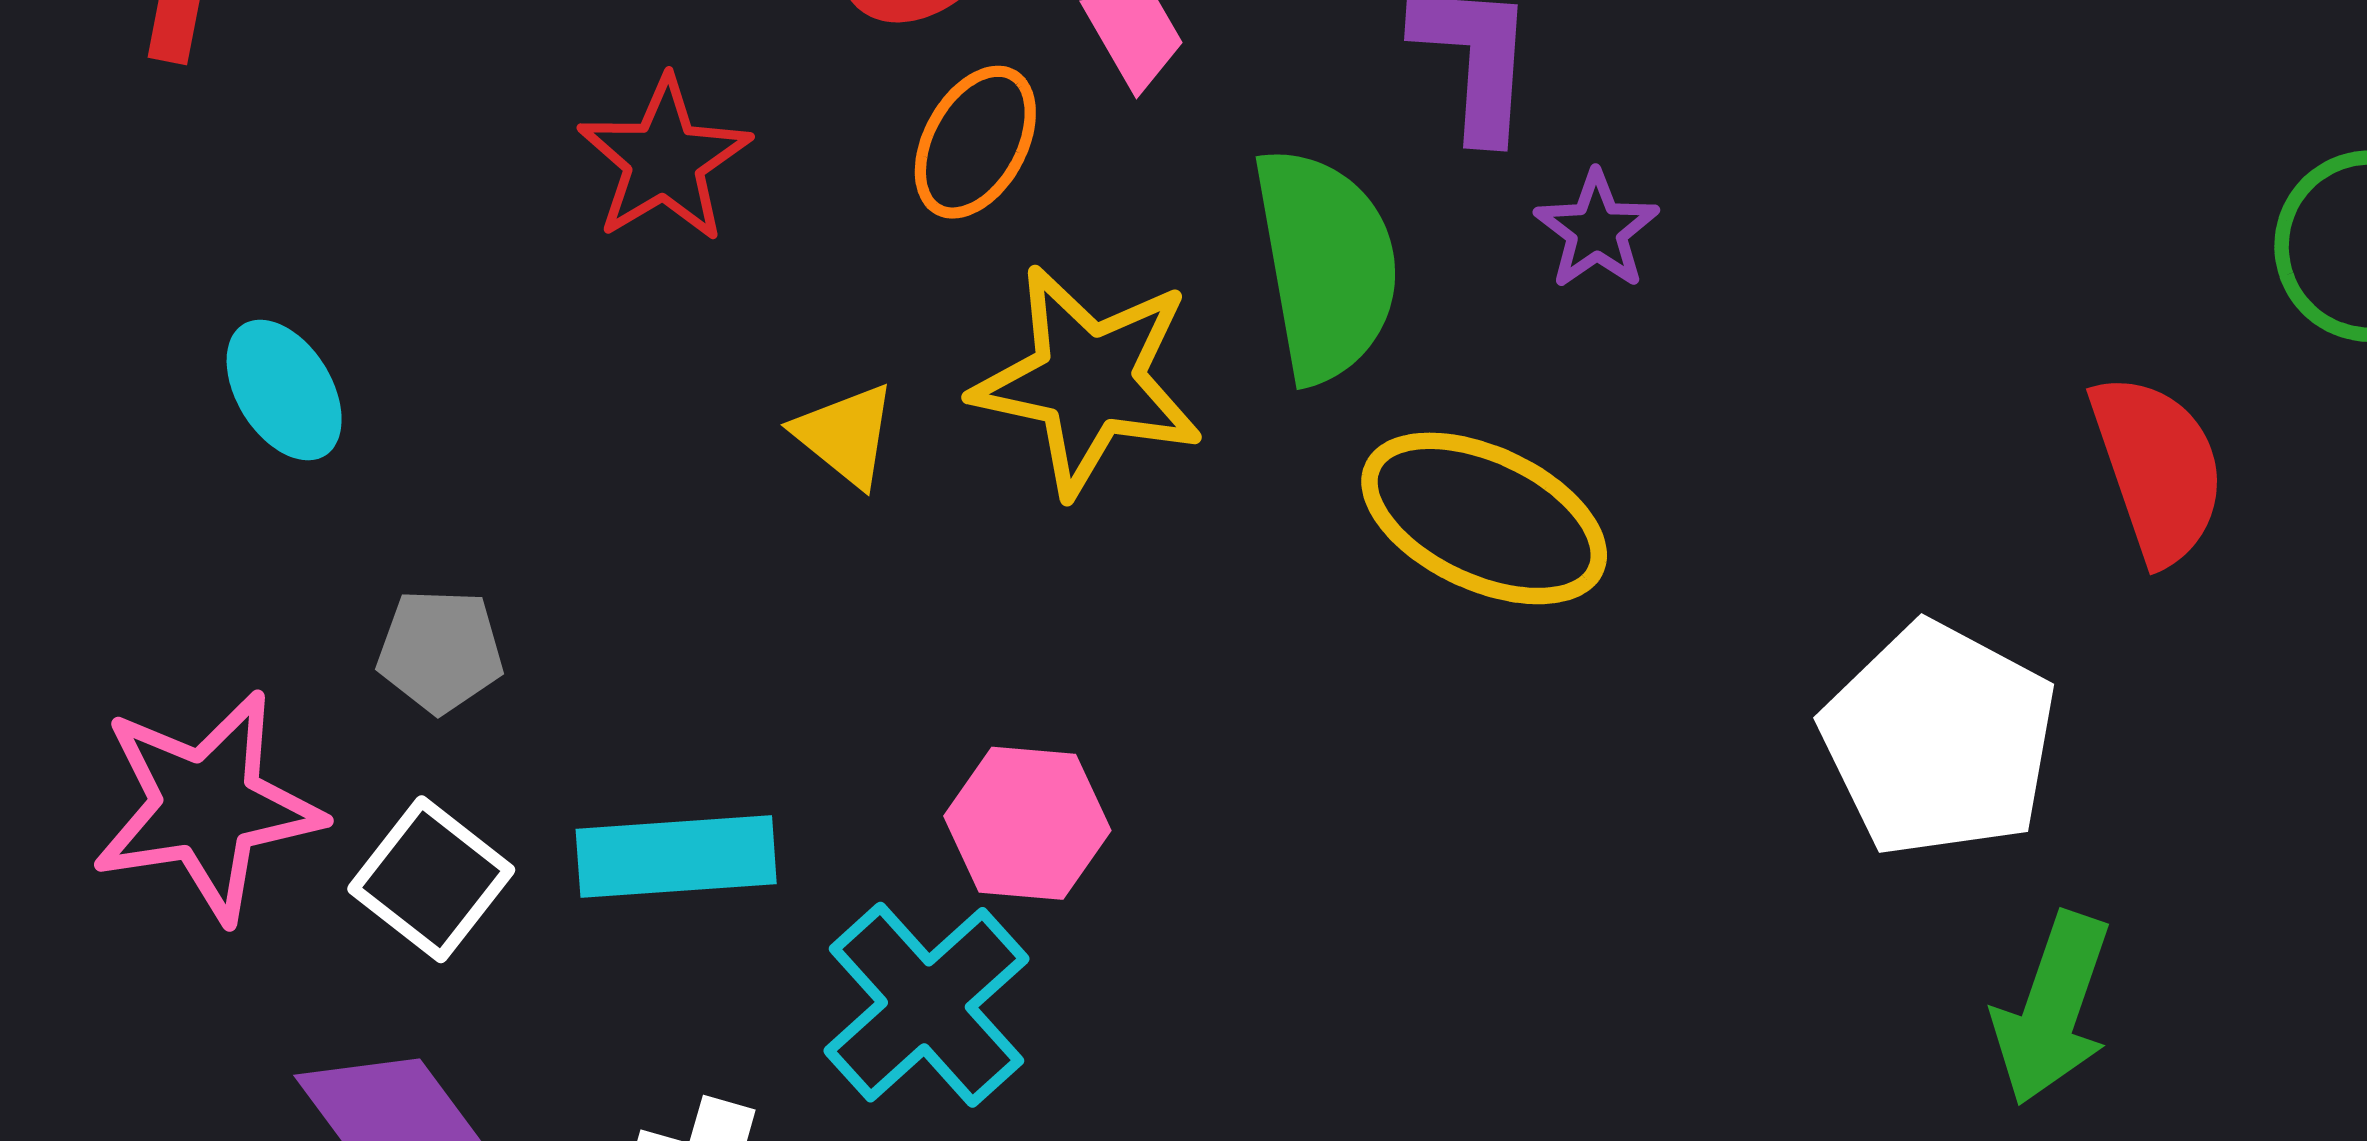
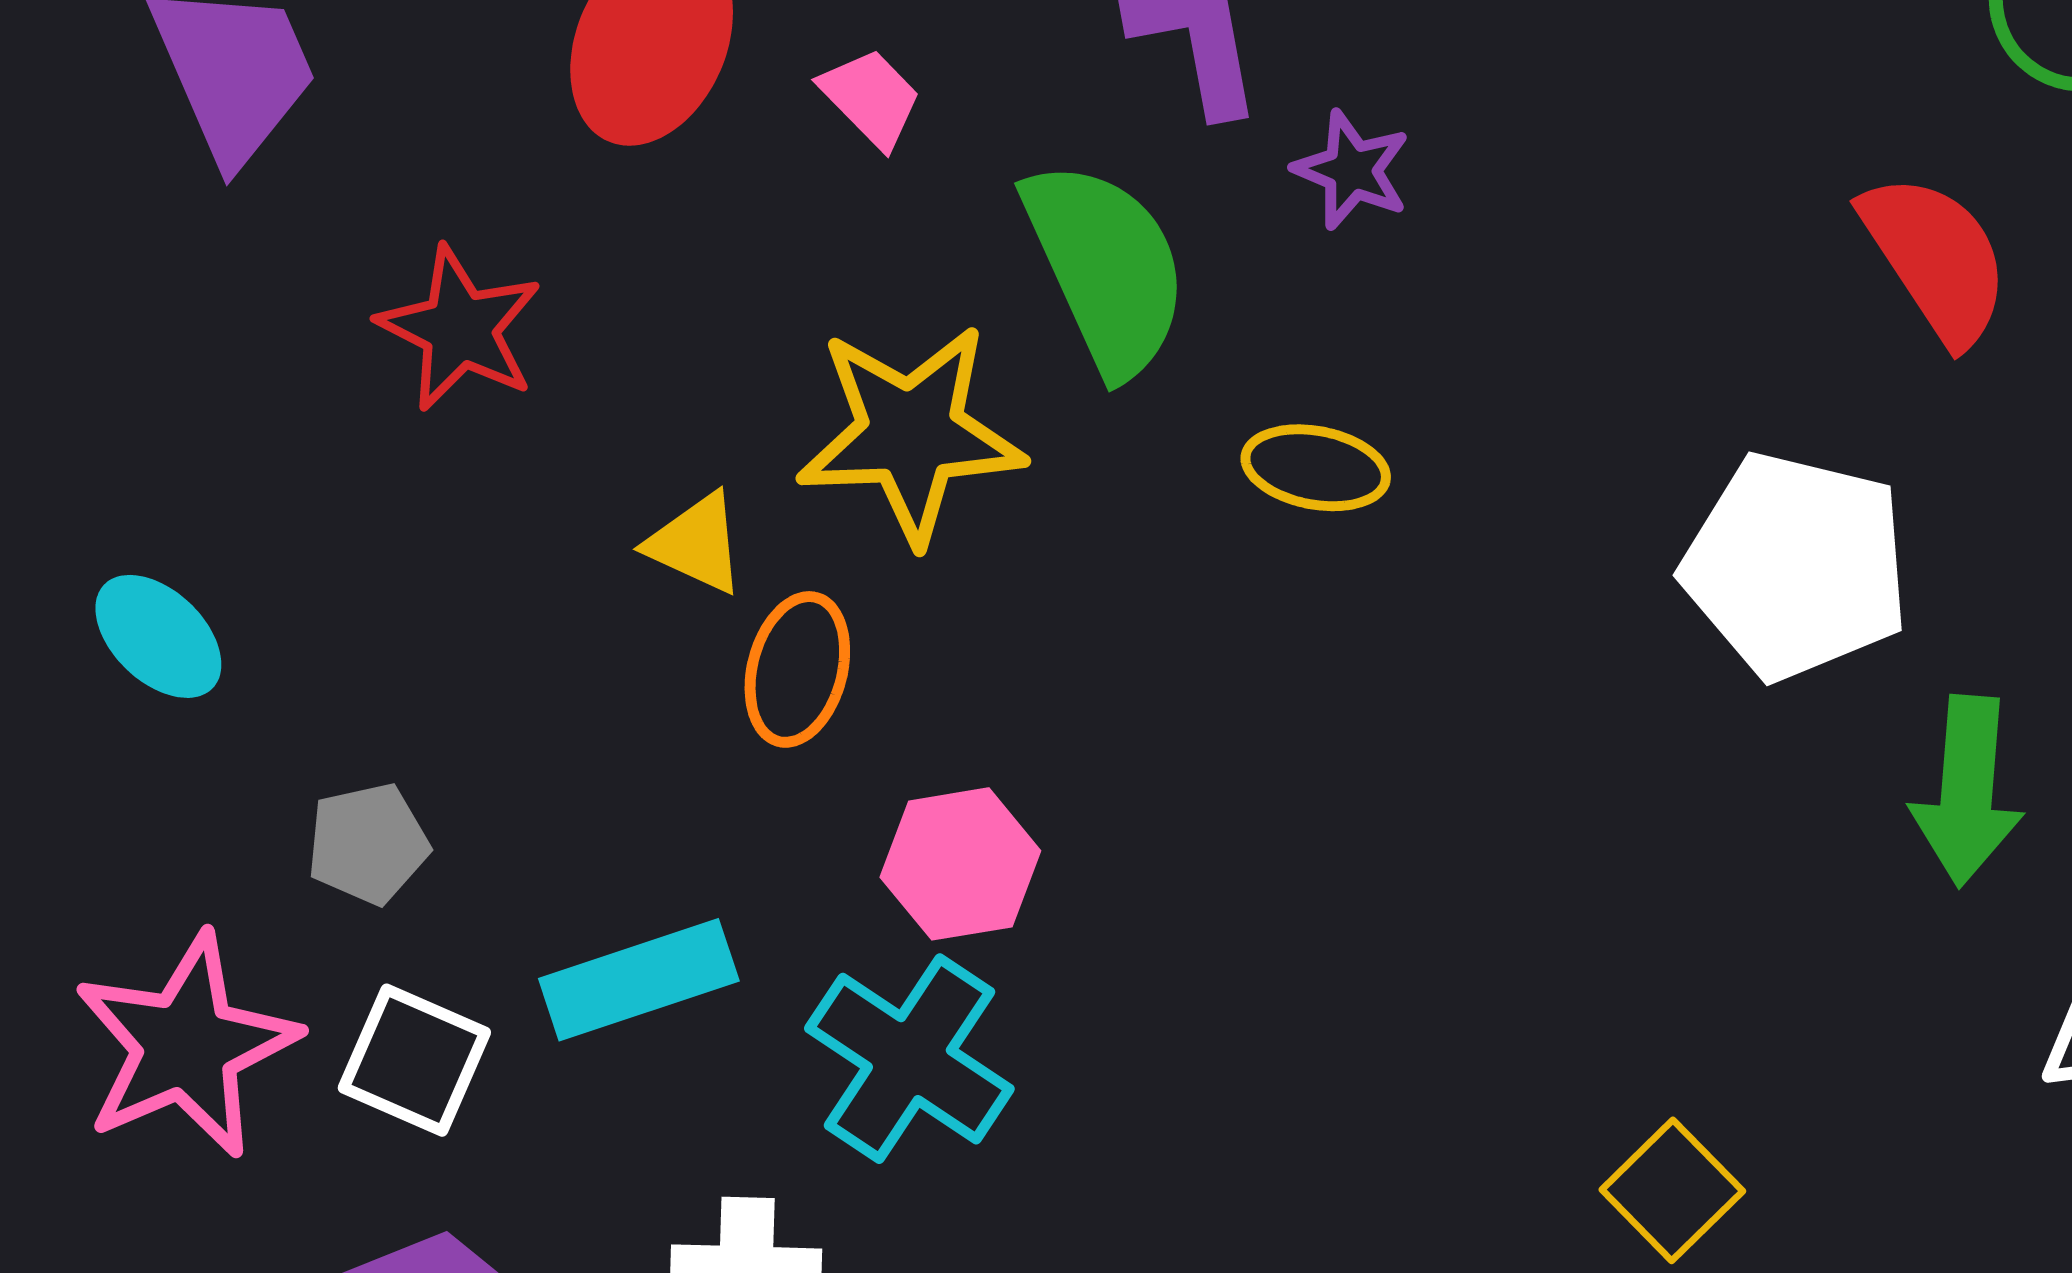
orange ellipse: (975, 142) -> (797, 669), moved
yellow ellipse: (1484, 518) -> (1316, 468), size x0.6

